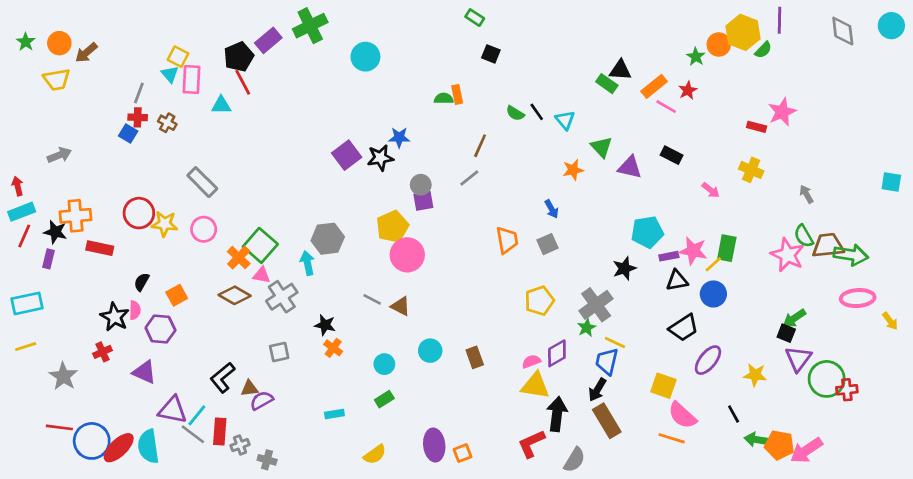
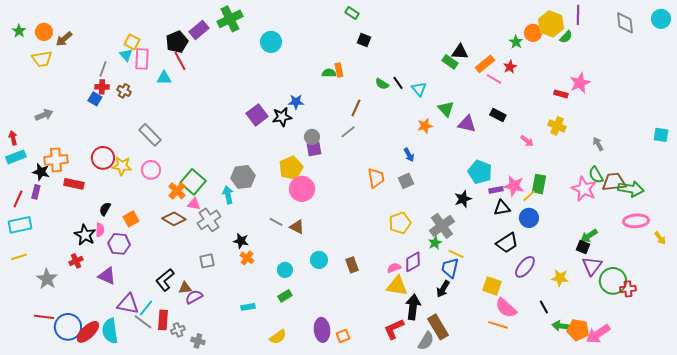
cyan pentagon: (647, 232) -> (480, 172), turned 30
red line: (24, 236) -> (18, 199), moved
brown rectangle: (607, 421) -> (438, 327), moved

